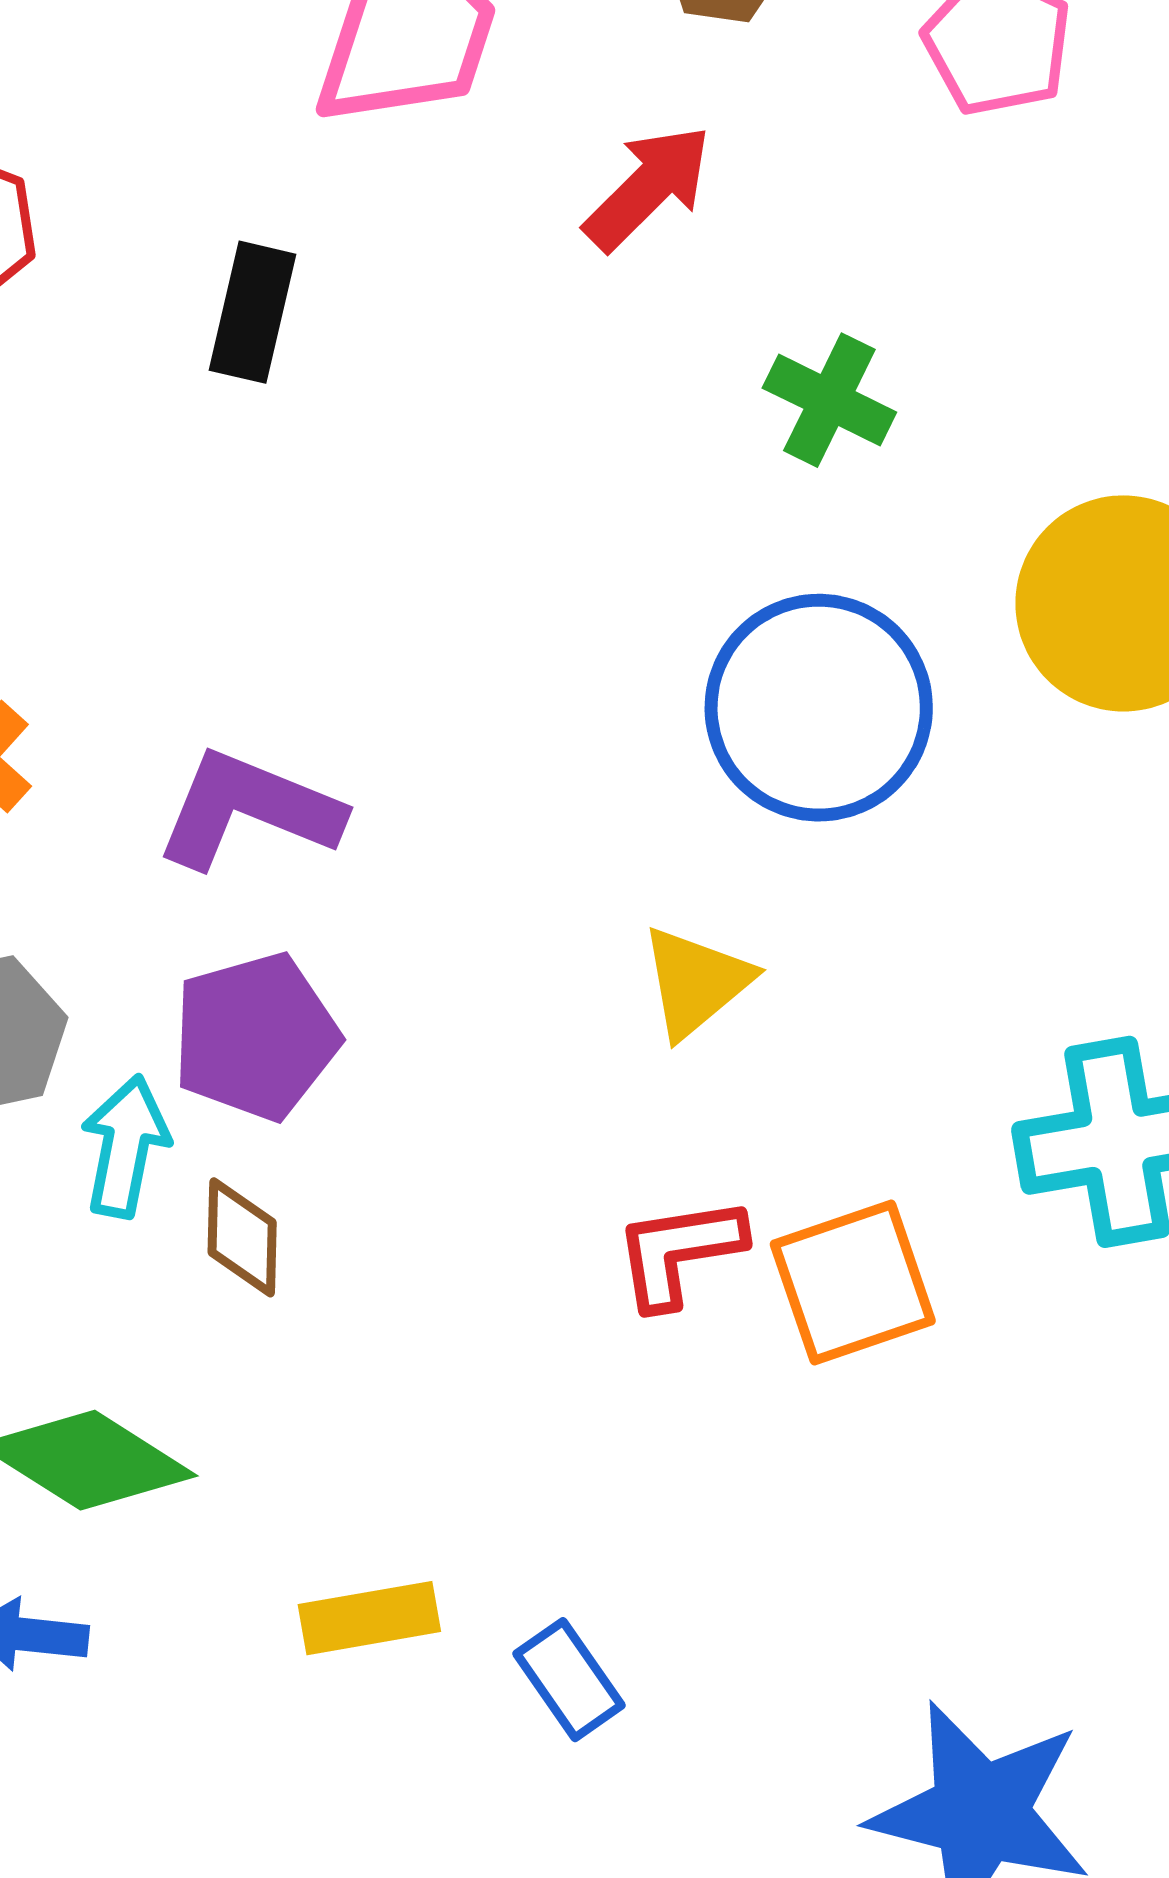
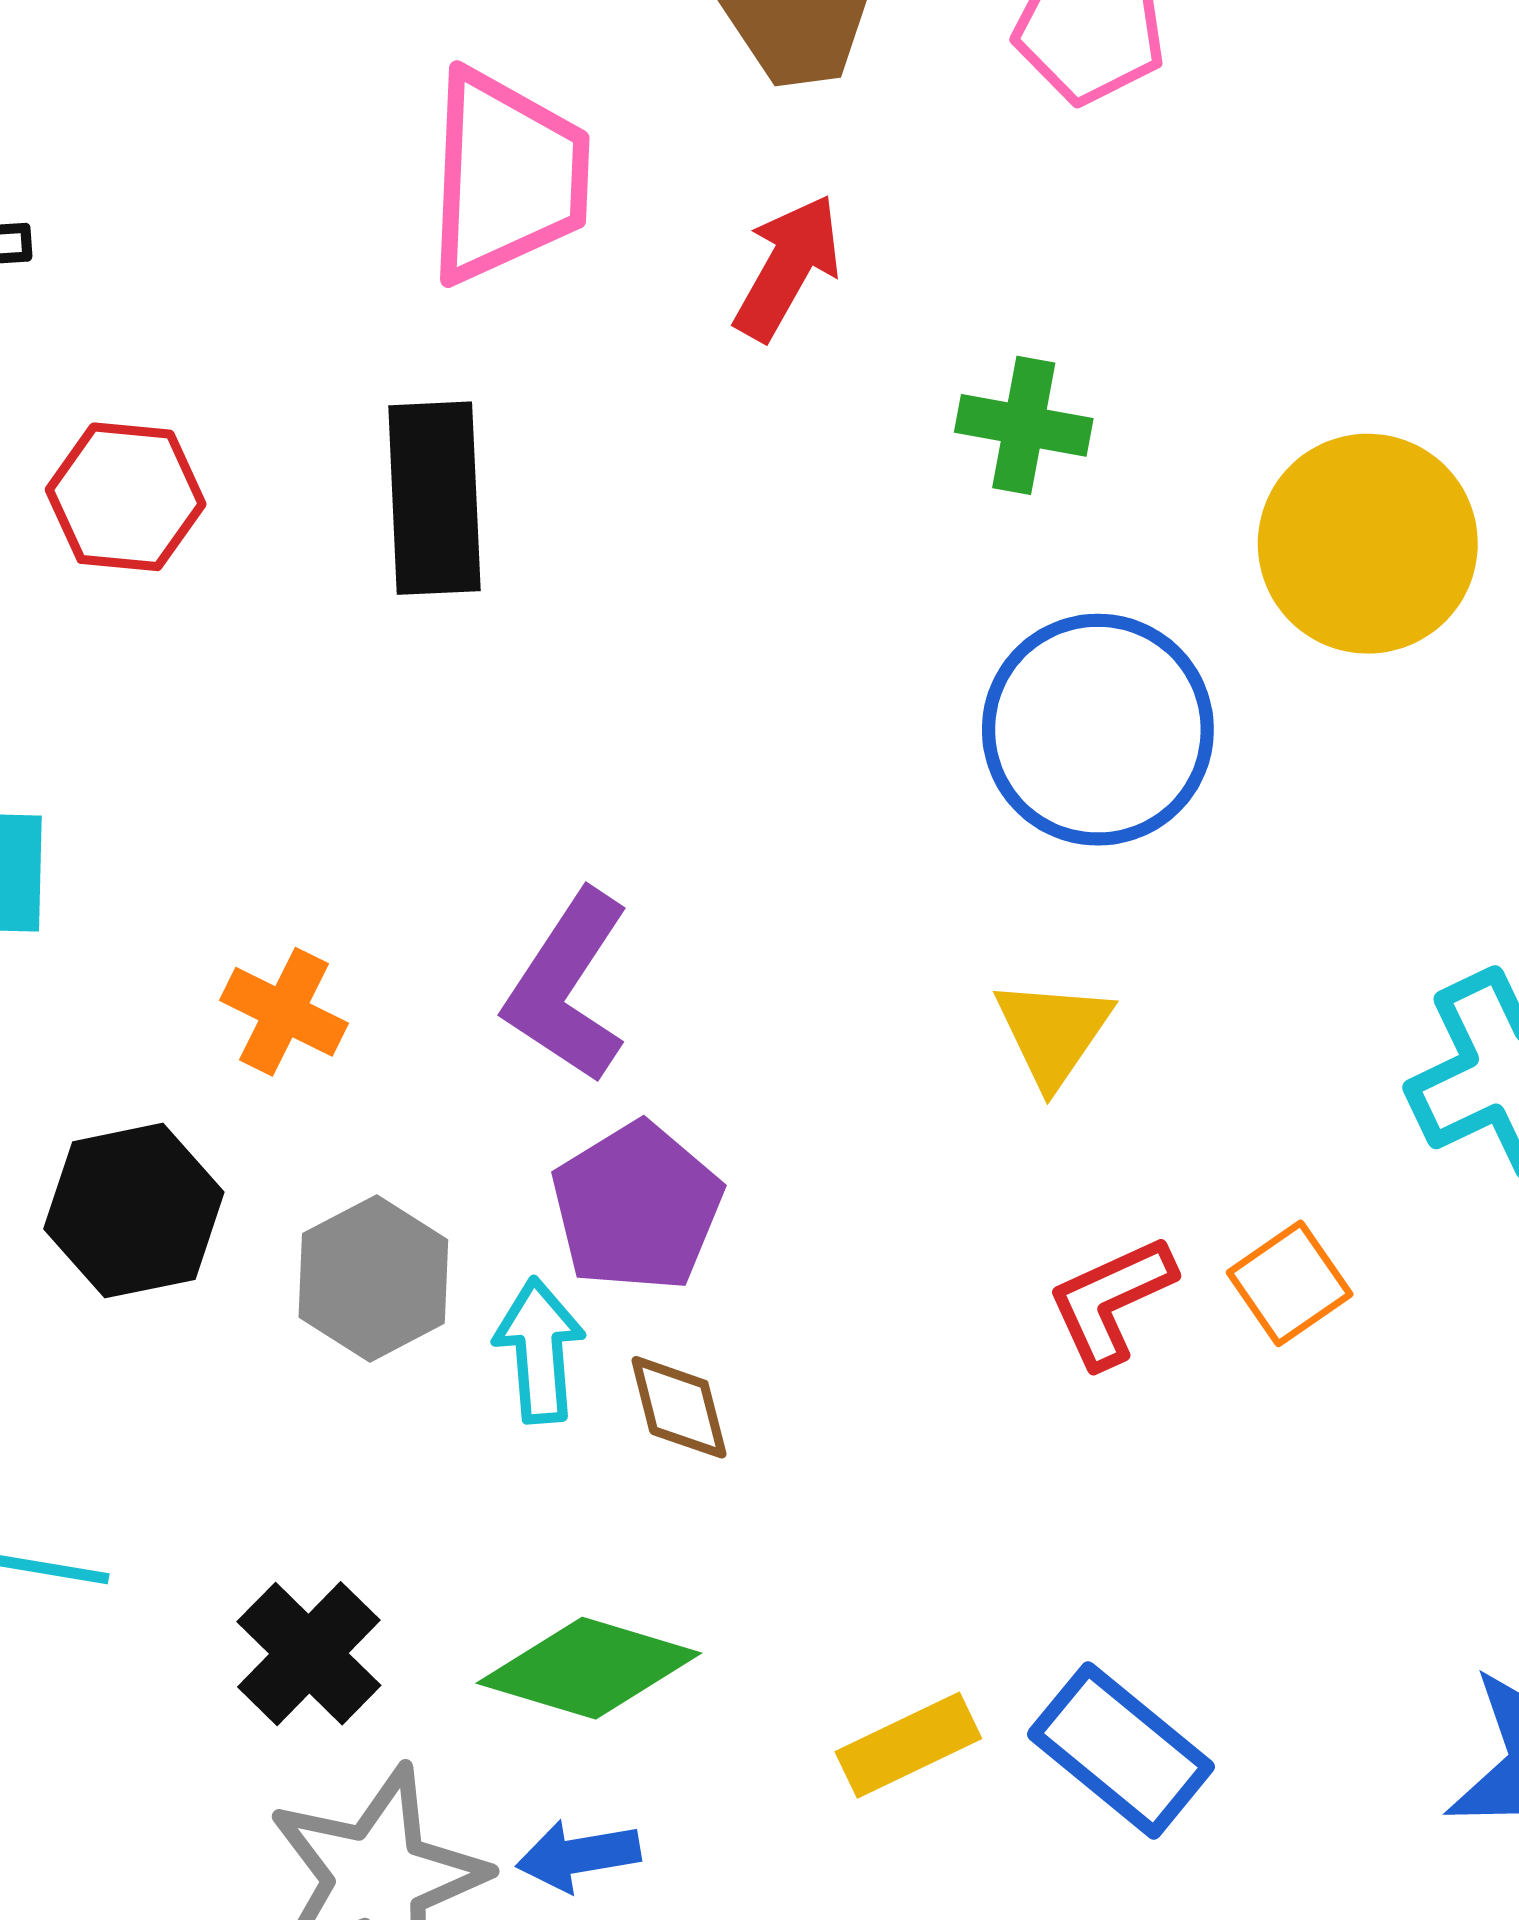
black rectangle: (253, 312) -> (434, 498), size x1.4
purple L-shape: (249, 810) -> (568, 987), turned -63
orange square: (853, 1282) -> (1290, 1283), size x0.7
blue rectangle: (569, 1680) -> (1121, 1750), size x1.5

